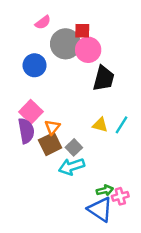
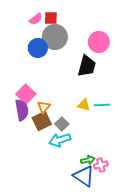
red square: (82, 31) -> (51, 18), moved
pink circle: (88, 50) -> (99, 42), moved
blue circle: (35, 65) -> (38, 48), moved
cyan line: (121, 125) -> (102, 105), turned 56

